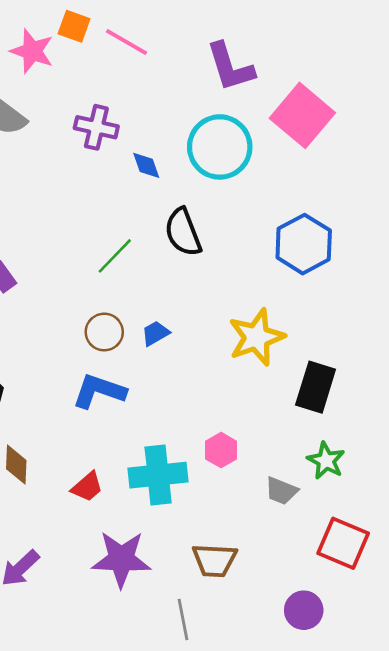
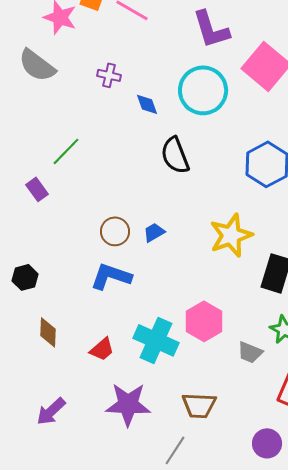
purple cross: (96, 127) -> (109, 75), size x0.7
green line: (115, 256) -> (66, 151), moved
pink hexagon: (221, 450) -> (204, 321), size x1.5
cyan cross: (158, 475) -> (156, 340), turned 30
gray line: (183, 619) -> (175, 450), turned 44

